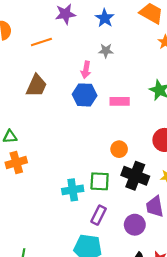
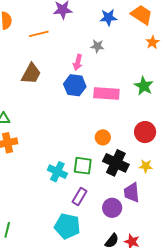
blue star: (105, 18) -> (108, 18), moved, turned 30
pink rectangle: (120, 101) -> (106, 94), size x1.4
cyan cross: (73, 190) -> (57, 172), turned 30

